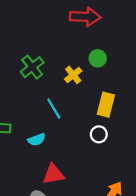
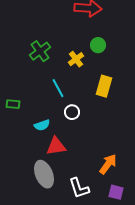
white circle: (99, 134) -> (72, 112), moved
cyan semicircle: (37, 140) -> (42, 125), moved

